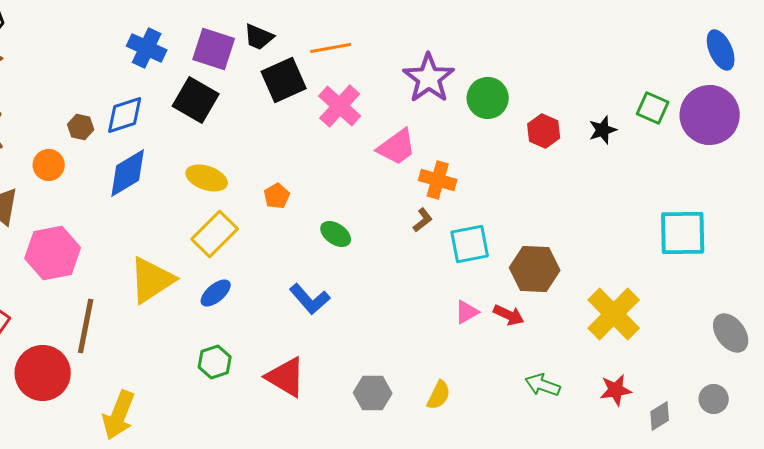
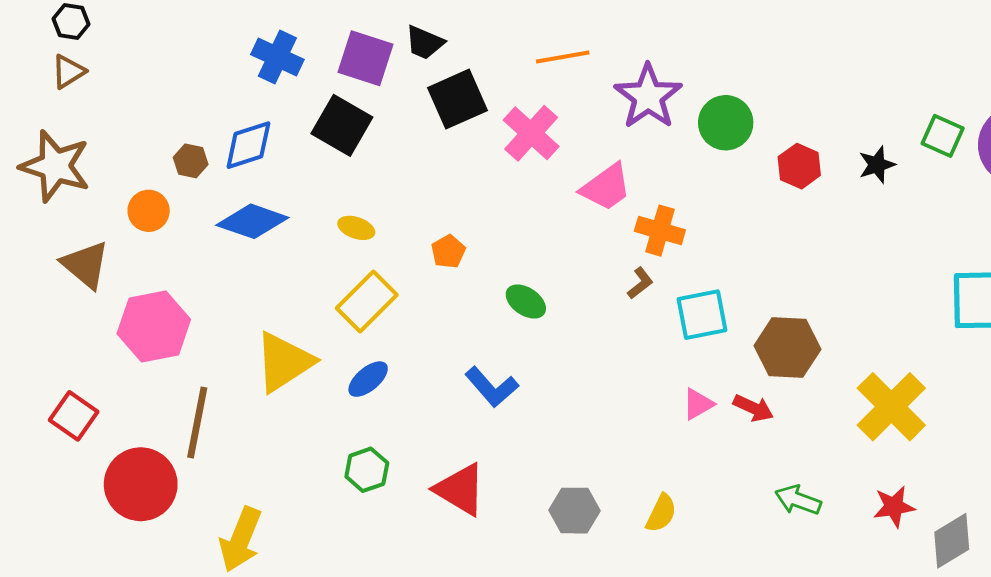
orange line: (331, 48) -> (563, 57), moved
blue diamond: (128, 173) -> (252, 221), turned 50
yellow ellipse: (207, 178) -> (356, 228), size x0.7
gray diamond: (660, 416) -> (952, 541), size x1.4

